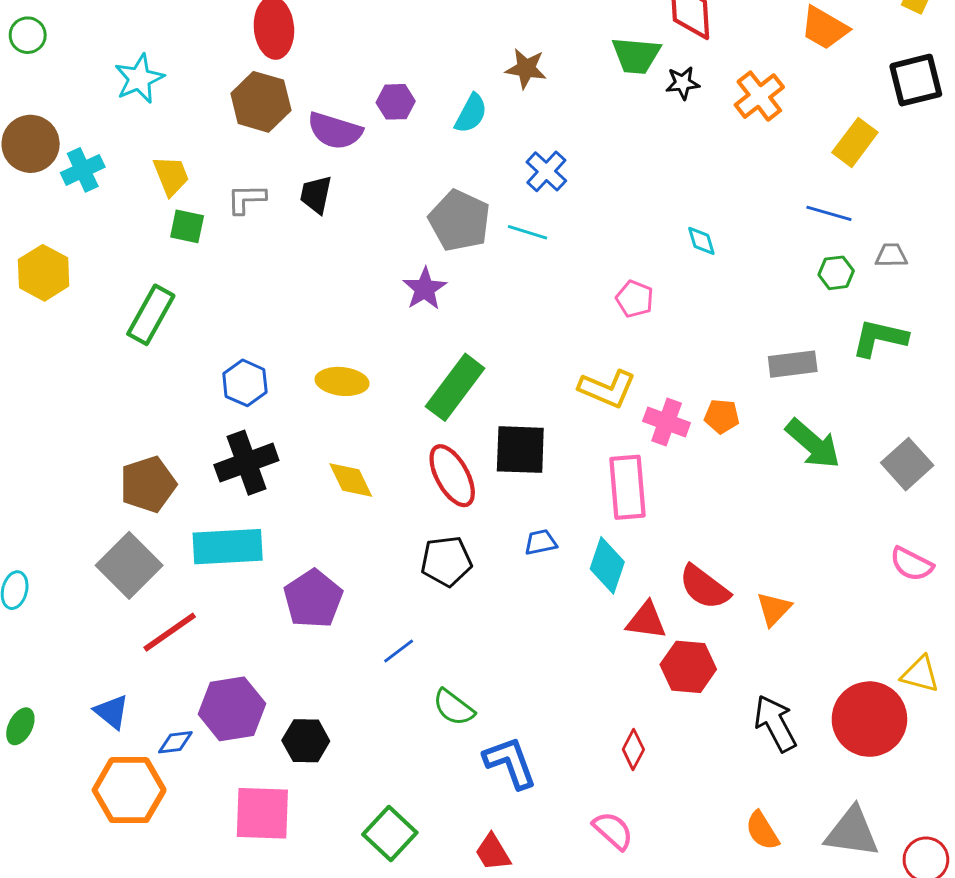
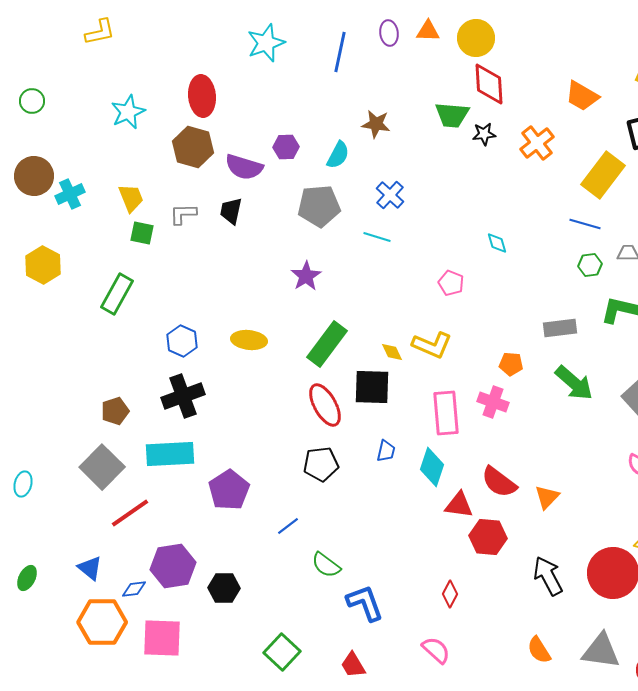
cyan star: (139, 79) -> (128, 112), moved
yellow rectangle: (855, 142) -> (603, 175), size x1.4
gray pentagon: (459, 221) -> (319, 206), moved, turned -30
pink cross: (667, 422) -> (493, 402), moved
yellow diamond: (351, 480) -> (392, 352), moved, size x0.7
brown pentagon: (148, 484) -> (115, 411), size x0.7
blue trapezoid: (541, 542) -> (386, 451), turned 115
pink square: (262, 813) -> (162, 638), moved

